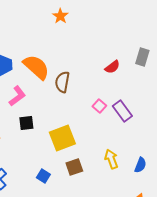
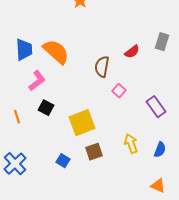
brown semicircle: (62, 82) -> (102, 67), moved
purple rectangle: (122, 111) -> (156, 107), moved
black square: (26, 123) -> (46, 108), turned 35

